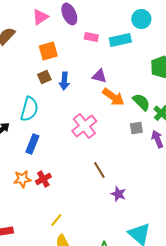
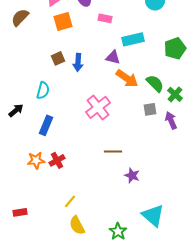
cyan rectangle: (120, 40) -> (133, 39), moved
orange square: (48, 51) -> (63, 21), moved
cyan semicircle: (29, 109) -> (43, 90), size x0.7
brown line: (99, 170) -> (113, 151), turned -60

